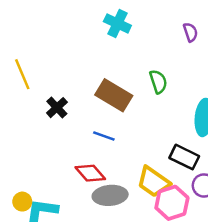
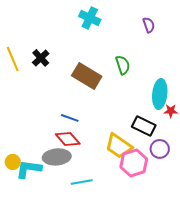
black cross: (57, 108) -> (41, 58), moved
blue line: (104, 136) -> (70, 118), moved
gray ellipse: (110, 195) -> (57, 157), moved

